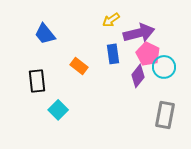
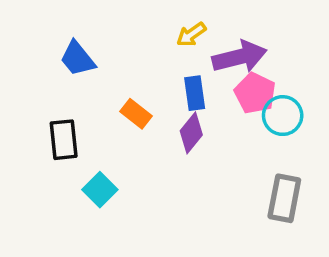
purple diamond: (138, 76) -> (191, 133), moved

